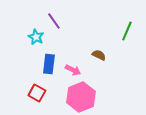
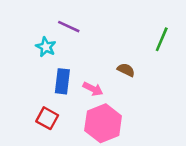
purple line: (54, 21) -> (69, 27), turned -30

